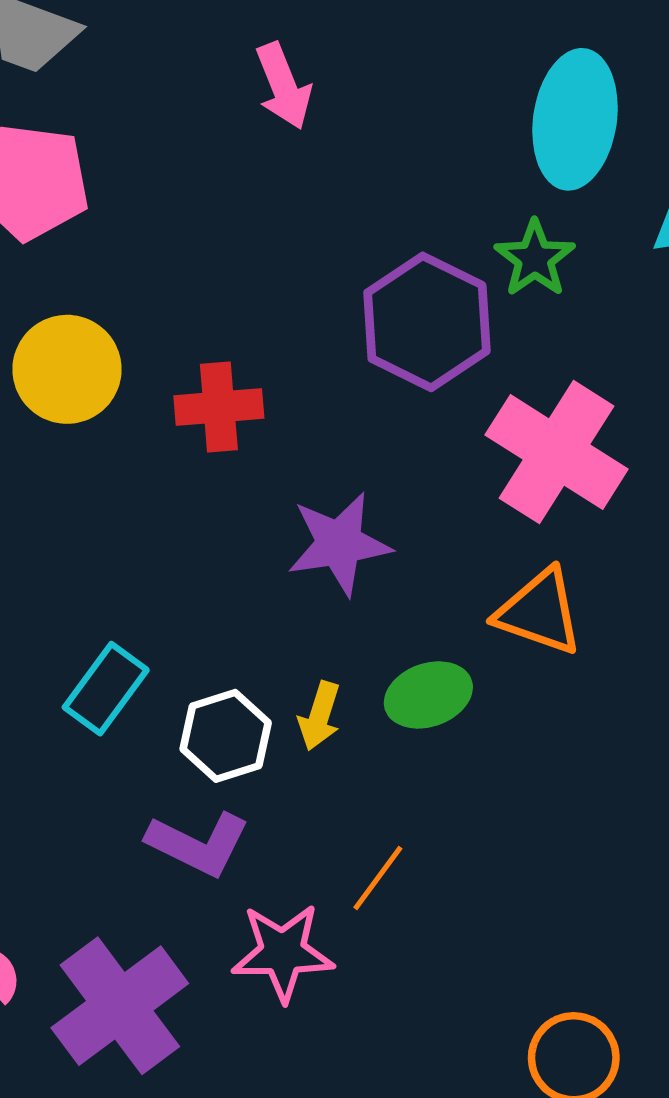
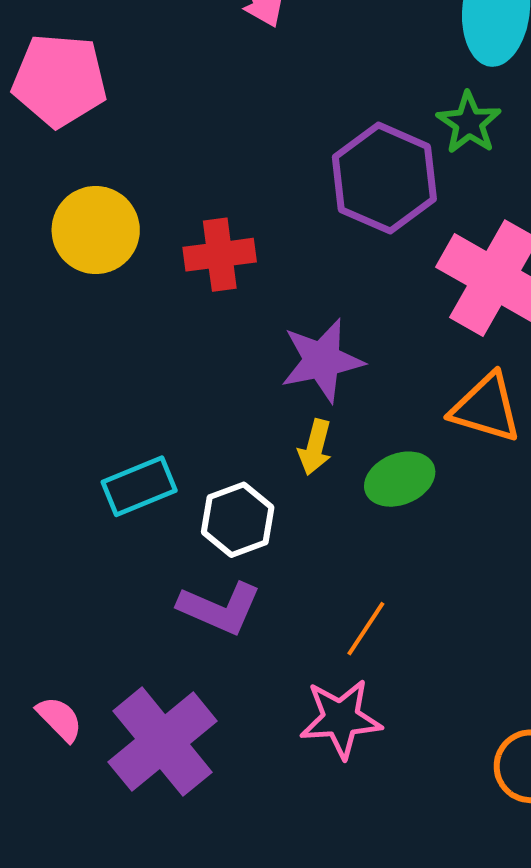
cyan rectangle: (106, 689) -> (139, 486), turned 34
yellow arrow: (320, 716) -> (315, 447), moved
pink star: (283, 952) -> (341, 719), moved

